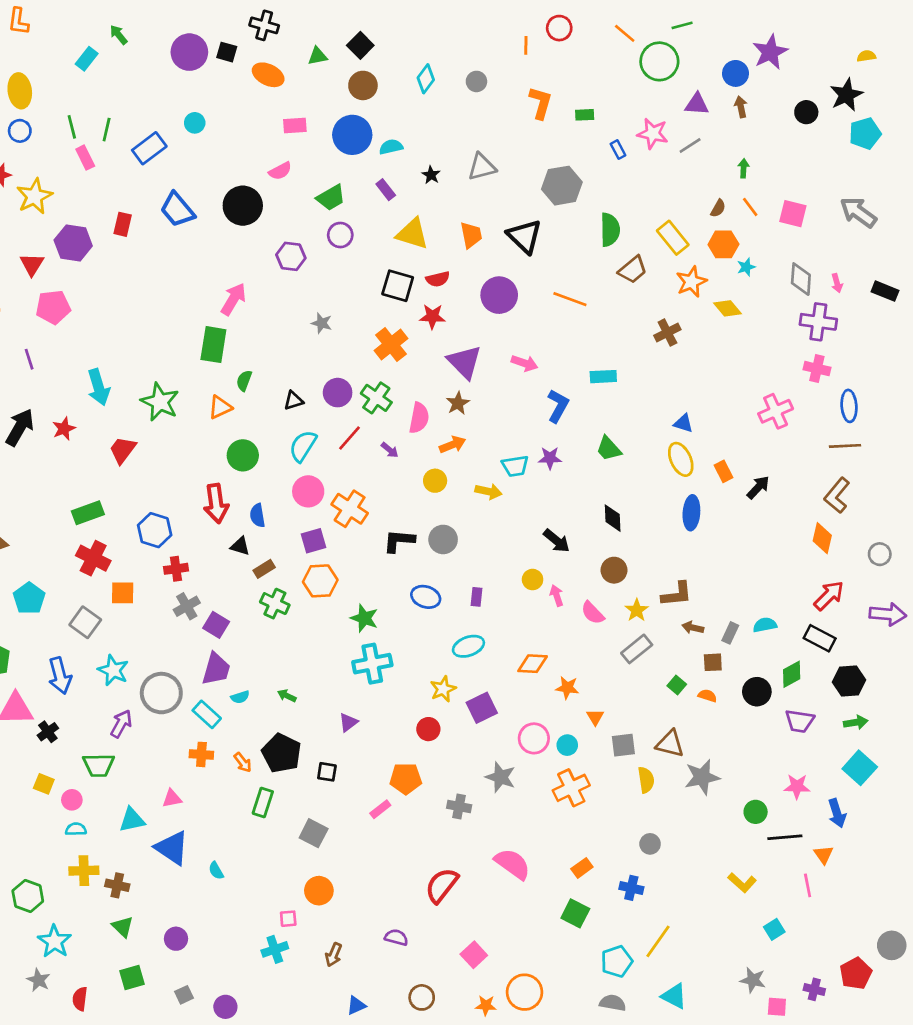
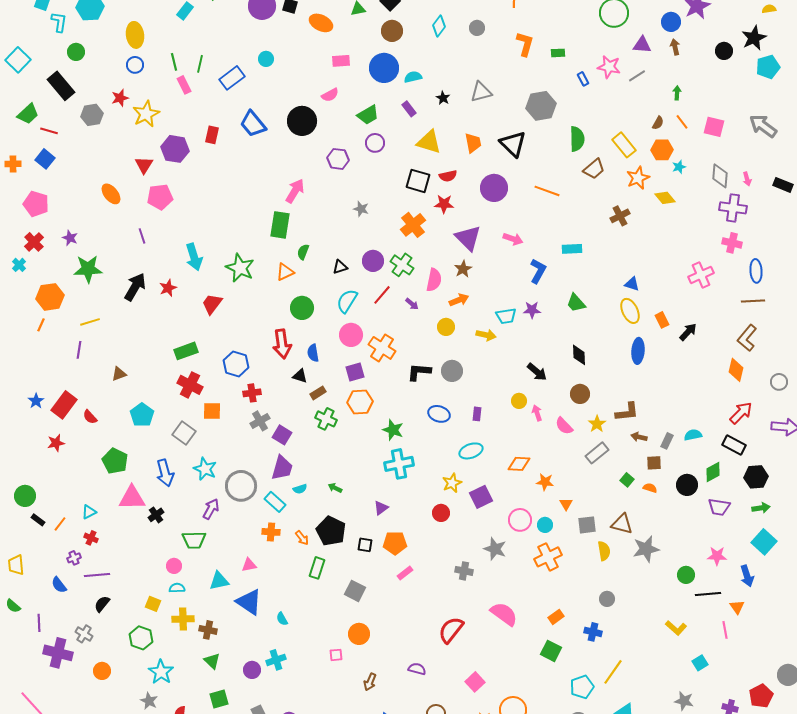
orange pentagon: (406, 778) -> (395, 543), moved
yellow square: (44, 784) -> (153, 604), moved
cyan cross: (275, 949) -> (276, 660), moved

